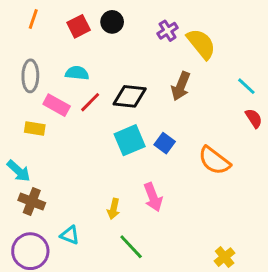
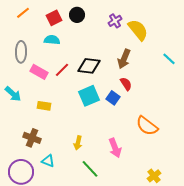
orange line: (33, 19) -> (23, 13), turned 32
cyan semicircle: (77, 73) -> (52, 40), moved
red semicircle: (254, 118) -> (126, 84), moved
yellow rectangle: (35, 129) -> (44, 106), moved
orange semicircle: (214, 161) -> (147, 126), moved
cyan arrow: (19, 171) -> (13, 94), moved
pink arrow: (153, 197) -> (115, 148), moved
brown cross: (32, 202) -> (32, 138), moved

